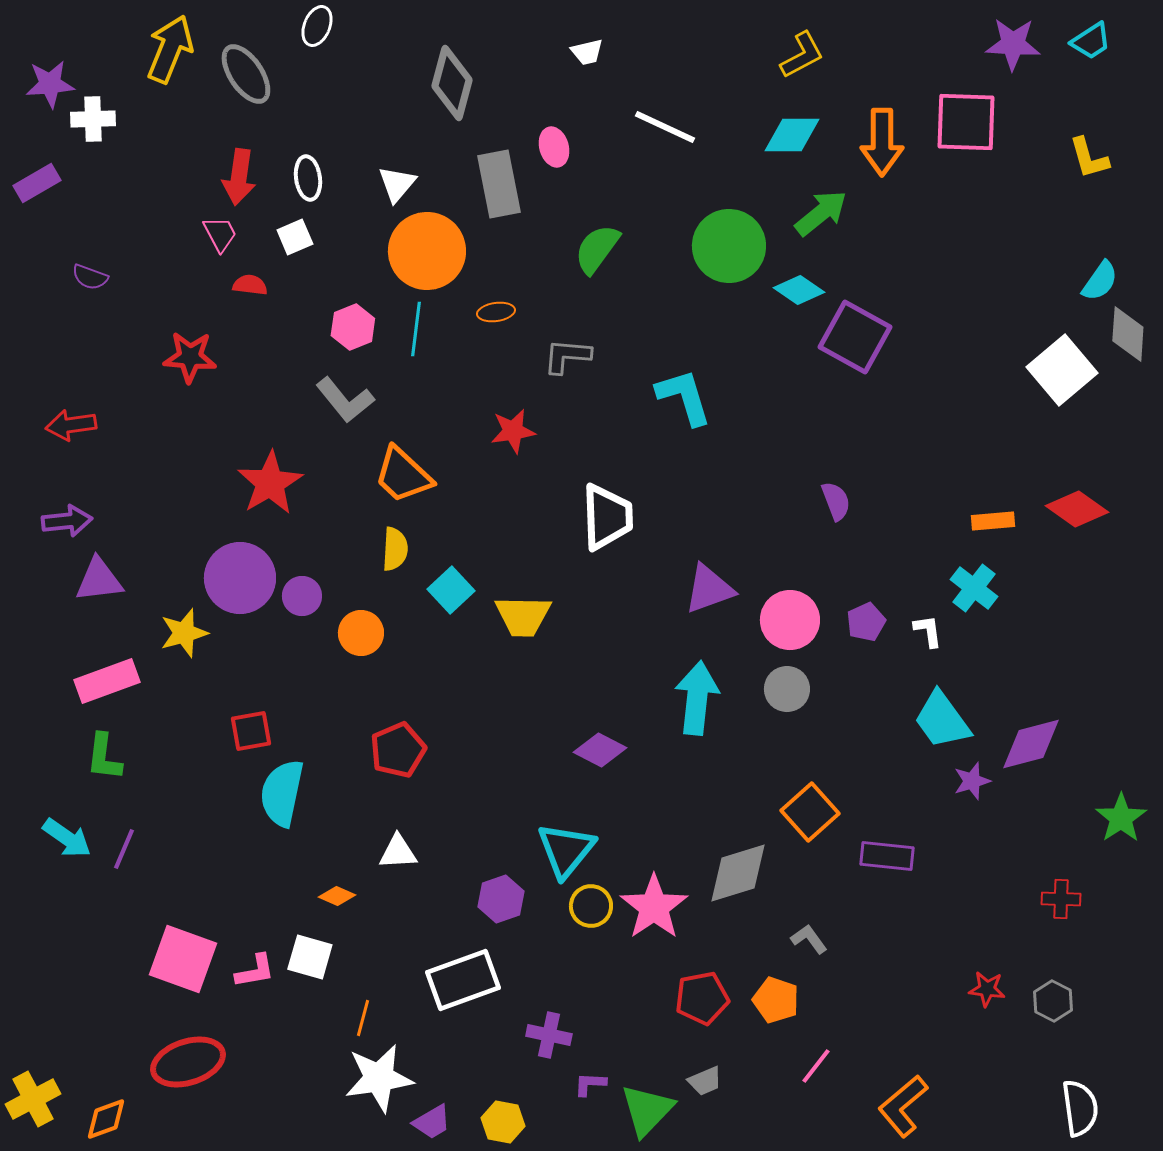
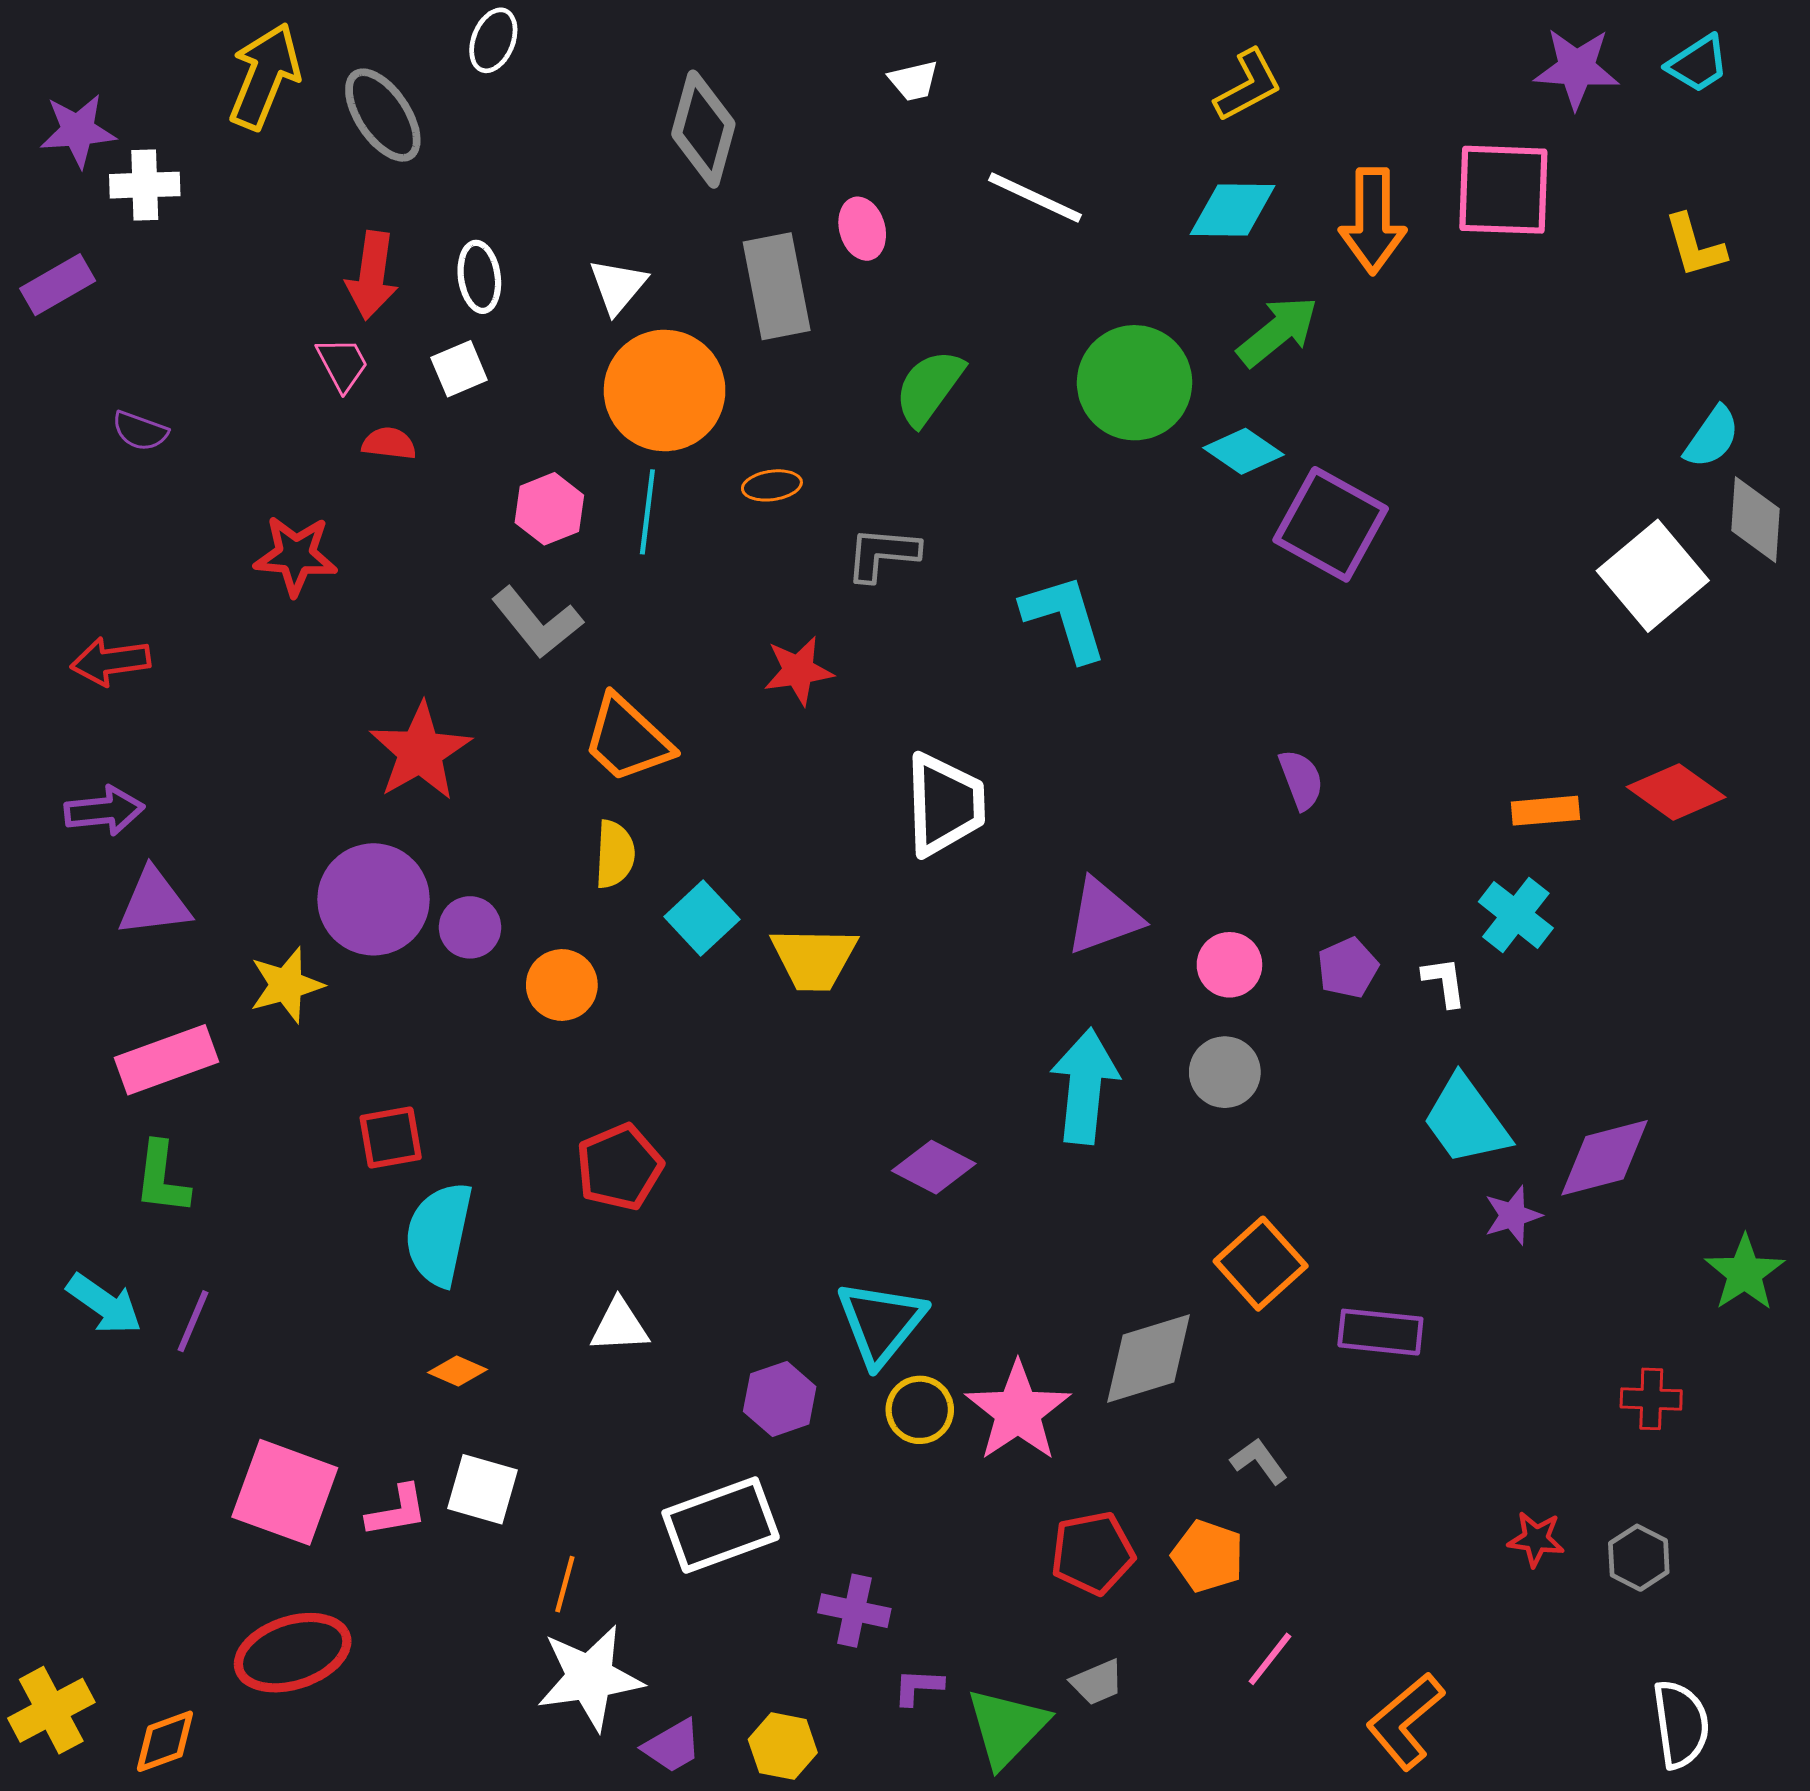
pink circle: (790, 620) -> (1229, 965), size x0.7
orange diamond: (337, 896) -> (458, 1371), moved

